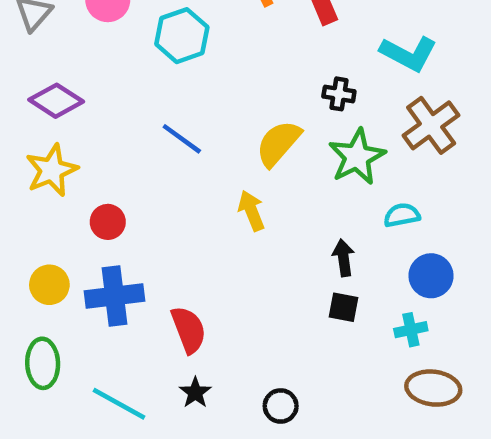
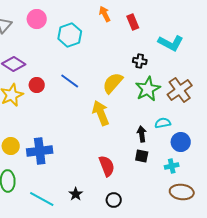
brown cross: (431, 125) -> (180, 90), moved
yellow arrow: (251, 211) -> (101, 113), size x1.4
cyan semicircle: (402, 215) -> (163, 123), moved
red circle: (108, 222) -> (37, 85), moved
red semicircle: (189, 330) -> (107, 166), moved

